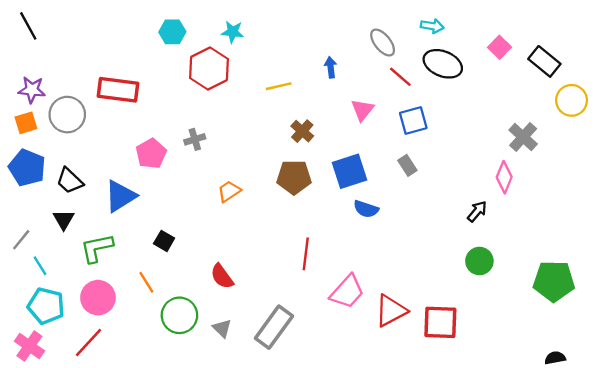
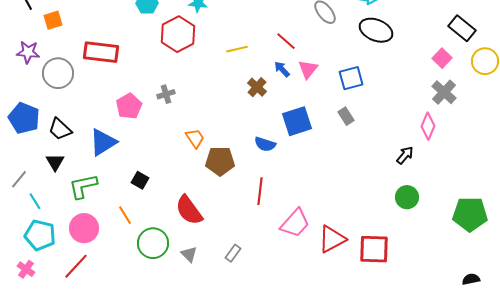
pink square: (499, 47) -> (442, 58), moved
blue arrow: (331, 67) -> (282, 69), moved, turned -36
red line: (400, 77) -> (286, 41), moved
orange square: (26, 123) -> (53, 20), moved
brown pentagon: (294, 177) -> (220, 161), moved
orange trapezoid: (229, 191) -> (195, 138), turned 90
blue semicircle: (366, 209) -> (265, 144), moved
red semicircle: (222, 276) -> (189, 210), size x1.4
gray rectangle: (274, 327) -> (233, 253), size x0.5
pink cross: (29, 346) -> (26, 269), size x0.7

